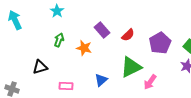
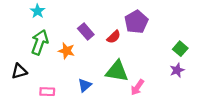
green arrow: (59, 40) -> (40, 42), size x1.6
purple pentagon: (160, 43) -> (136, 22), moved
green triangle: (131, 67) -> (117, 71), turned 35

